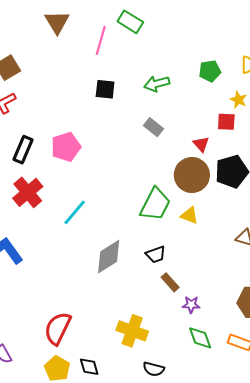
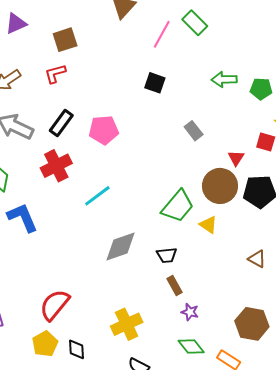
green arrow: (157, 84) -> (224, 79), moved
yellow cross: (132, 331) -> (127, 324), turned 32
green diamond: (200, 338) -> (191, 346), turned -32

